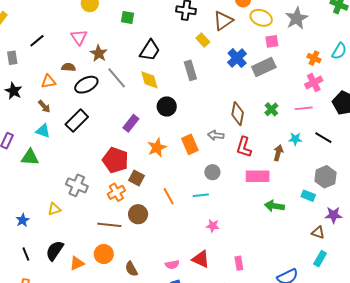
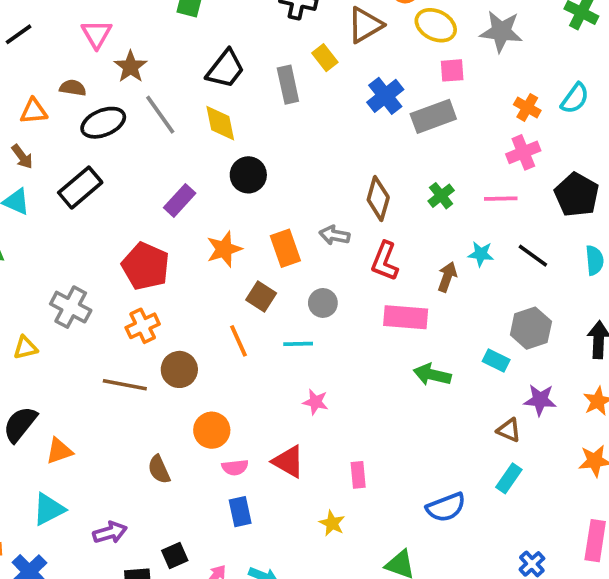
gray star: (297, 18) -> (501, 31), turned 30
gray rectangle: (190, 70) -> (288, 85), moved
brown square: (136, 178) -> (261, 296), moved
orange circle: (104, 254) -> (212, 430), moved

